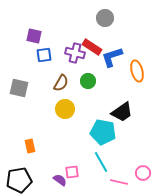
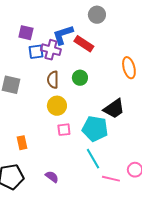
purple cross: (75, 53) -> (51, 50), moved
blue L-shape: (112, 57) -> (63, 35), moved
brown semicircle: (61, 83) -> (53, 80), turned 150
pink square: (72, 172) -> (64, 130), moved

